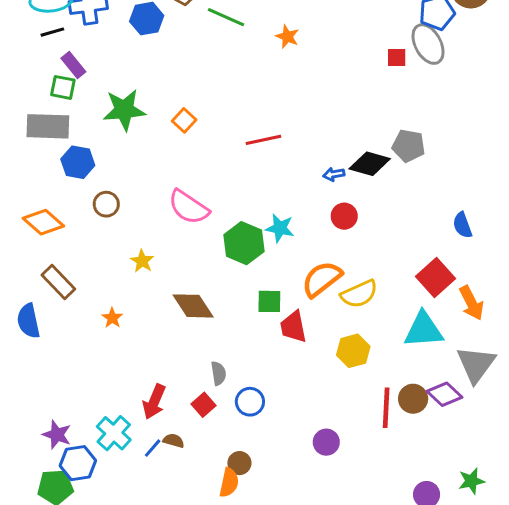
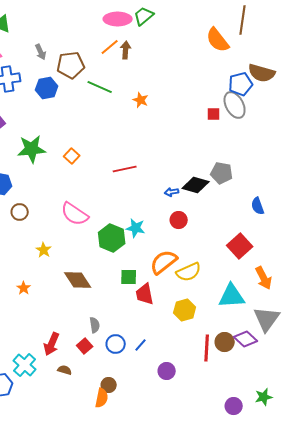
blue semicircle: (462, 225) -> (258, 206), moved
red square: (436, 277) -> (240, 246), moved
blue line: (153, 448) -> (141, 345), moved

